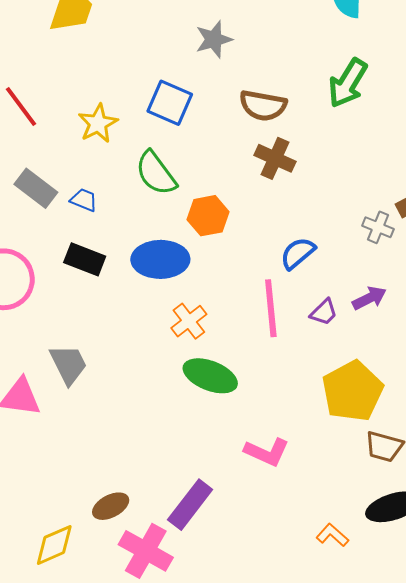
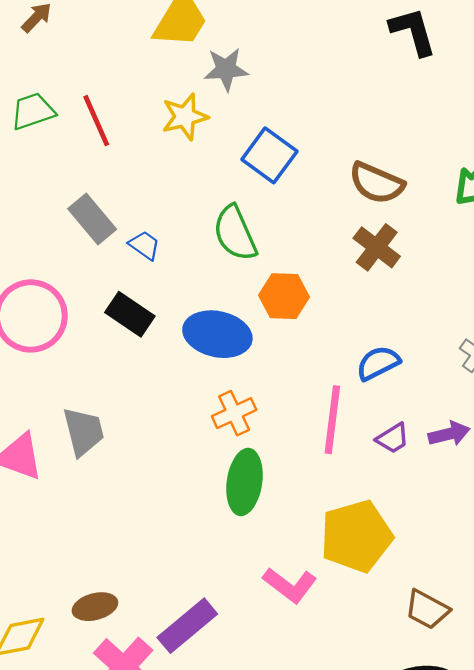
gray star: (214, 39) -> (226, 69), moved
yellow star: (98, 123) -> (185, 117), moved
green ellipse: (210, 376) -> (245, 482), turned 64
yellow pentagon: (353, 391) -> (356, 536), moved

